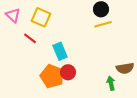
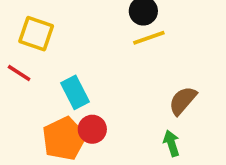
brown semicircle: (125, 68) -> (183, 101), moved, turned 144
orange pentagon: (52, 76) -> (64, 139), turned 30

